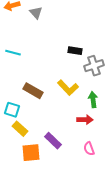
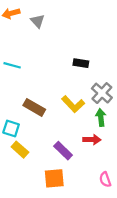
gray cross: (94, 66) -> (102, 93), moved, turned -30
purple rectangle: (53, 141) -> (63, 151), moved
pink semicircle: (89, 149) -> (105, 179), moved
orange square: (31, 153) -> (54, 178), moved

